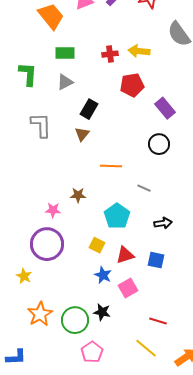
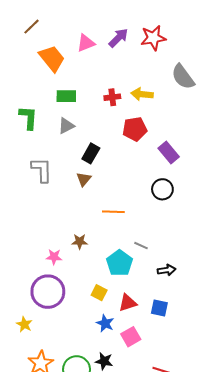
gray line: (144, 188) -> (141, 246), moved

